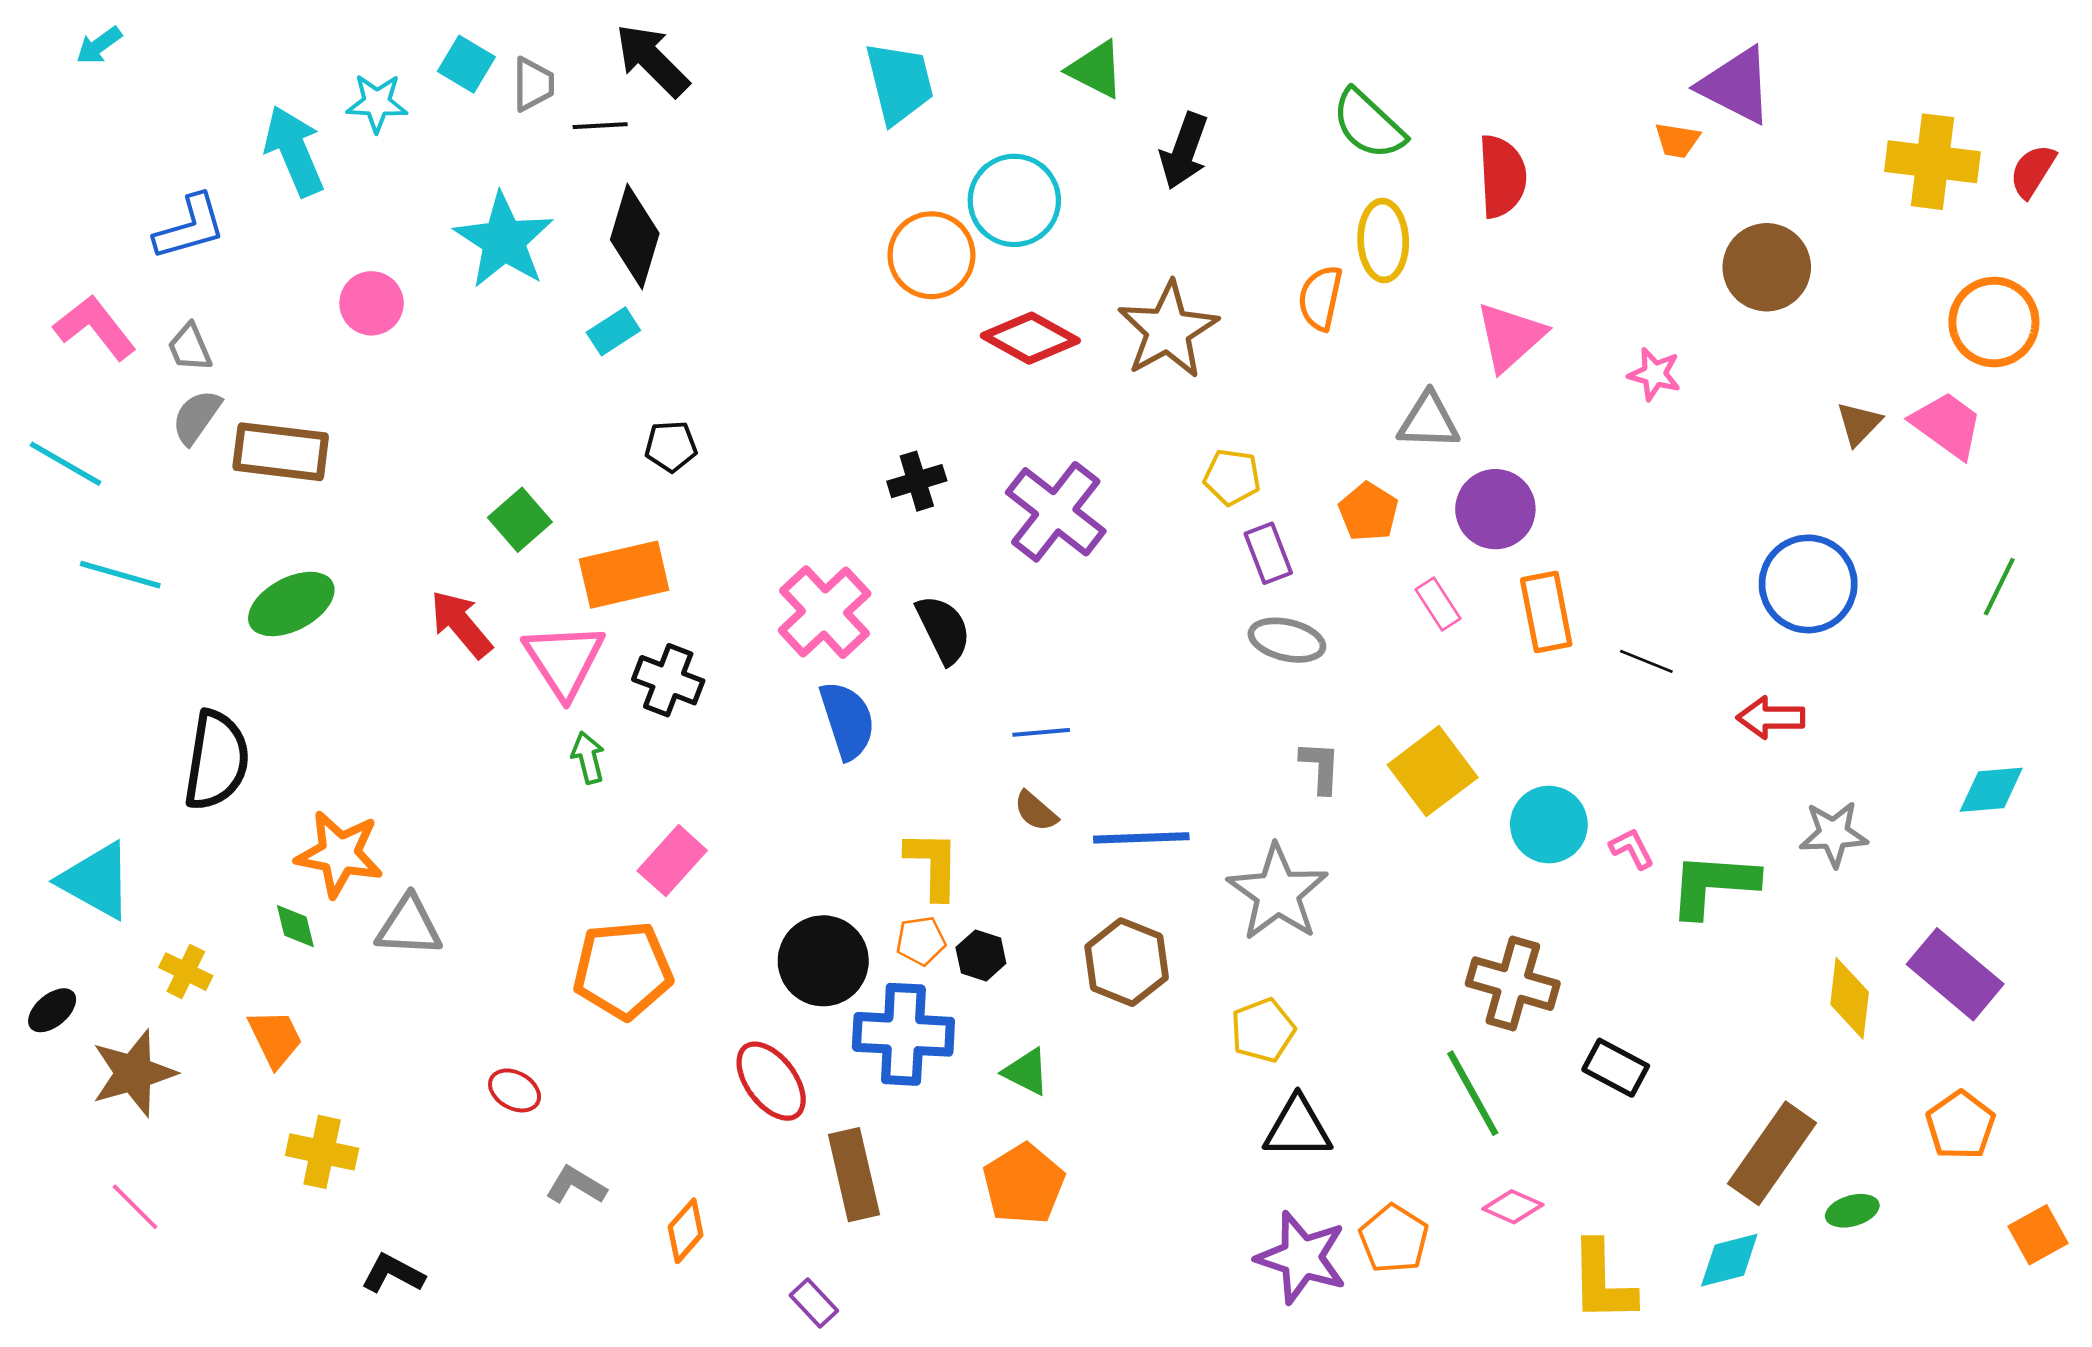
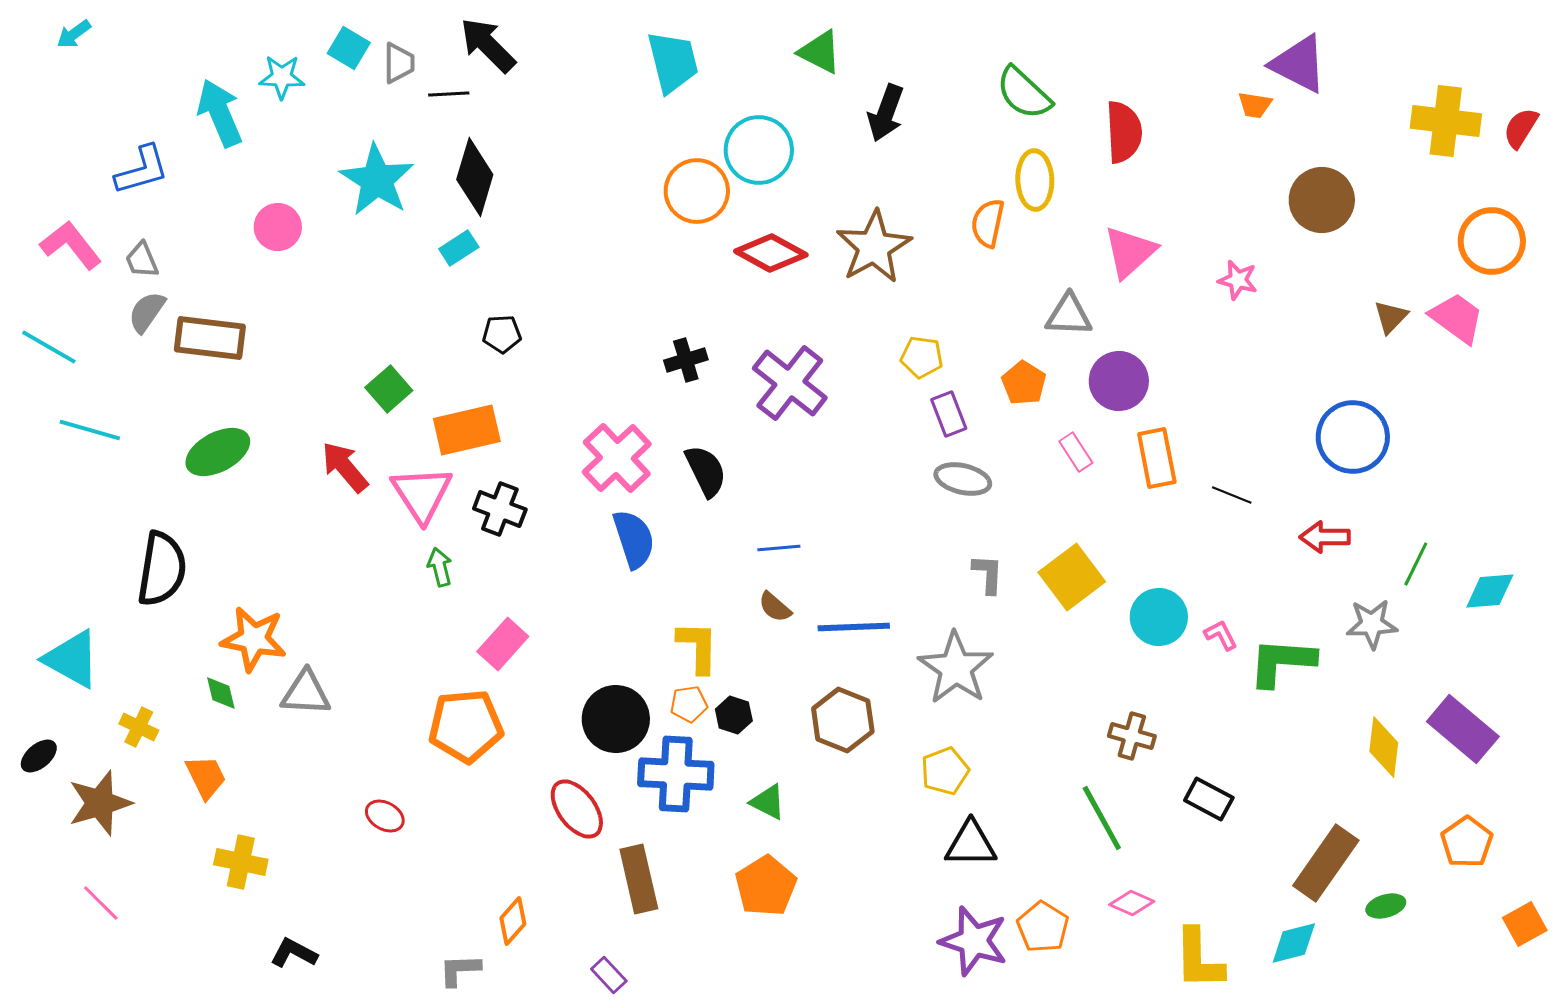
green line: (1999, 587) -> (1416, 564), moved
brown cross: (1513, 984) -> (1132, 736), size x0.7
gray L-shape: (576, 1185) -> (460, 970), moved, turned -33

